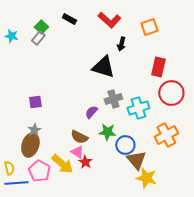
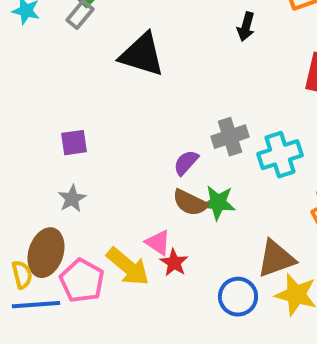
black triangle: (103, 67) -> (142, 55), moved
brown semicircle: (79, 137) -> (190, 203), moved
brown ellipse: (30, 145) -> (46, 253), moved
blue circle: (125, 145) -> (238, 297), moved
brown triangle: (136, 160) -> (276, 259), turned 50

